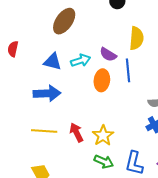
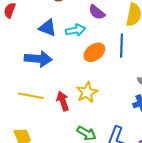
purple semicircle: (108, 54) -> (97, 12), moved
orange ellipse: (102, 80) -> (94, 52), turned 40
yellow star: (103, 136) -> (87, 92), moved

